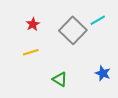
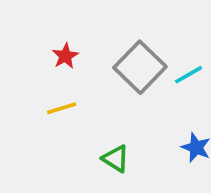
cyan line: (98, 20) -> (189, 75), moved

